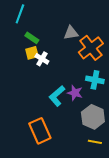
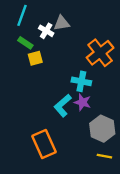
gray triangle: (71, 33) -> (62, 23), moved
green rectangle: (32, 38) -> (25, 43), moved
white cross: (42, 59) -> (46, 31), moved
cyan cross: (95, 80) -> (81, 81), moved

